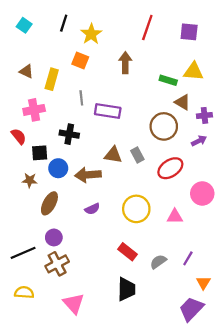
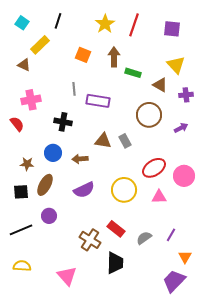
yellow star: (91, 34) -> (105, 24), moved
orange square: (80, 60) -> (83, 55), moved
yellow triangle: (193, 71) -> (176, 65), turned 42
yellow rectangle: (52, 79) -> (40, 45), moved, turned 30
green rectangle: (168, 80) -> (133, 73), moved
brown triangle: (182, 102) -> (160, 85), moved
purple cross: (204, 115) -> (186, 95), moved
black square: (40, 153) -> (21, 192), moved
red ellipse: (170, 168) -> (154, 168), moved
brown arrow: (88, 175) -> (80, 159), size x0.7
purple semicircle: (92, 209) -> (84, 190), size x1.5
brown cross: (57, 264) -> (90, 240), moved, turned -30

